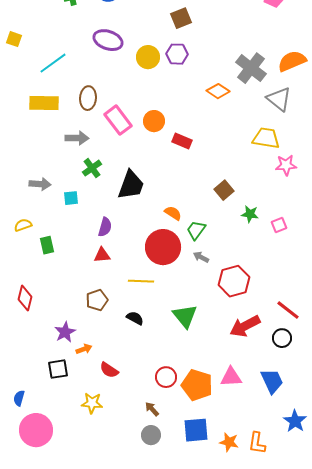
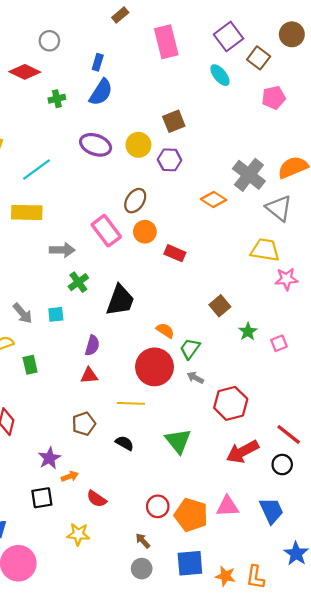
yellow circle: (148, 57) -> (138, 145), moved
brown ellipse: (88, 98) -> (135, 201), moved, turned 30
gray arrow: (40, 184) -> (23, 313), moved, turned 45
green star: (250, 214) -> (248, 331), turned 30

